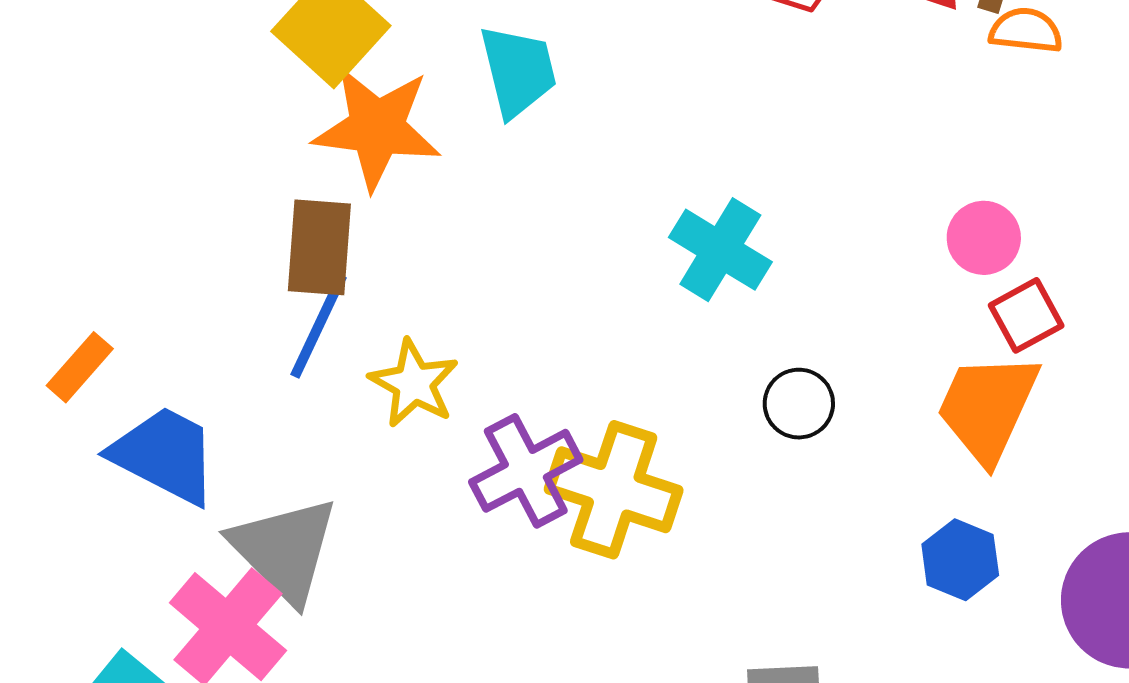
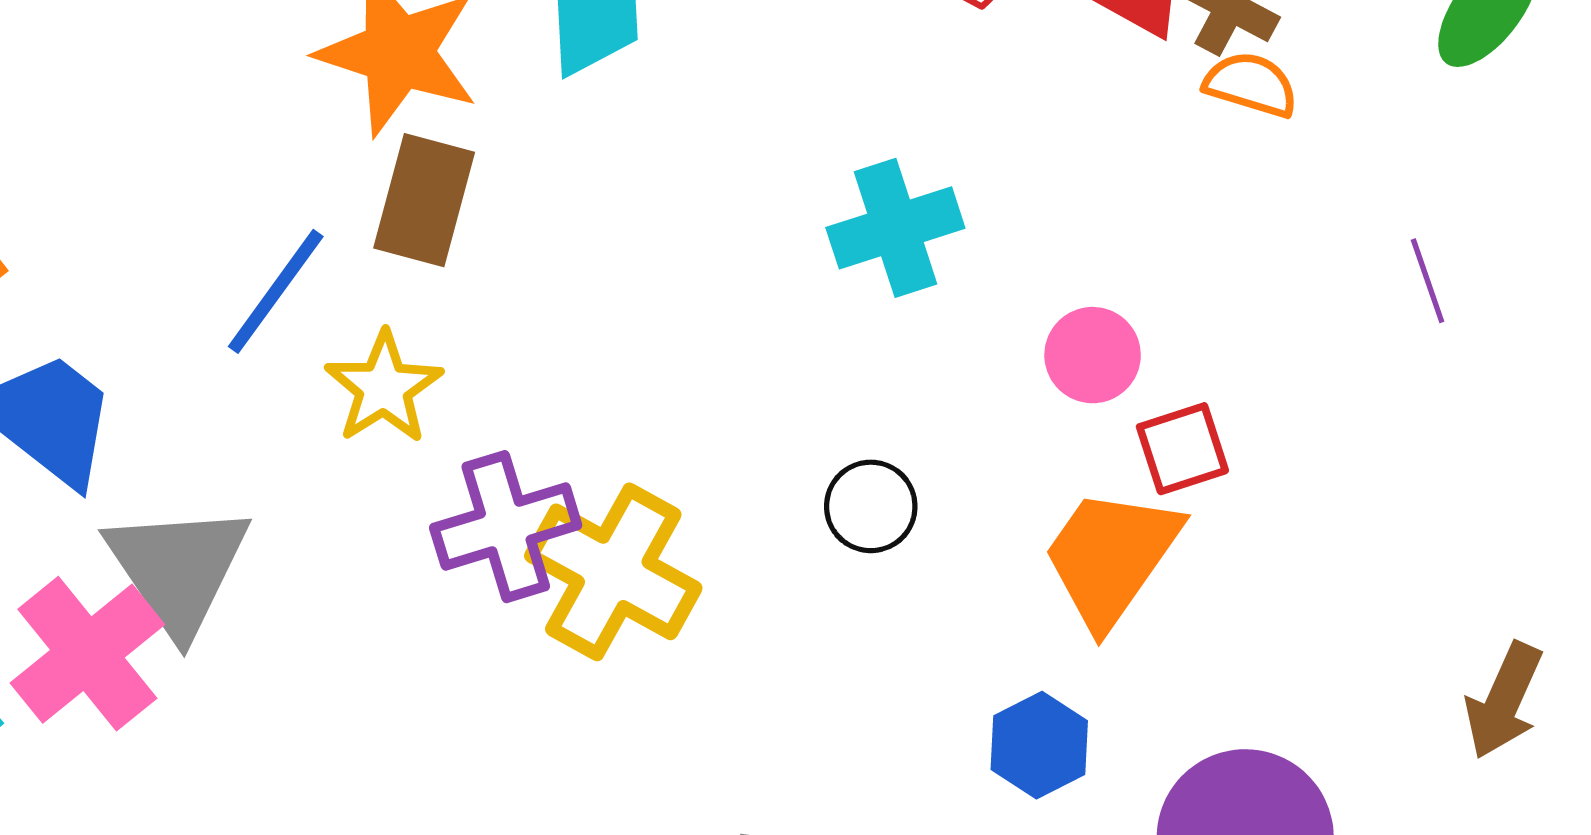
pink circle: (984, 238) -> (1093, 355), moved
brown rectangle: (319, 247) -> (424, 200), moved
cyan cross: (720, 250) -> (895, 228), moved, turned 30

